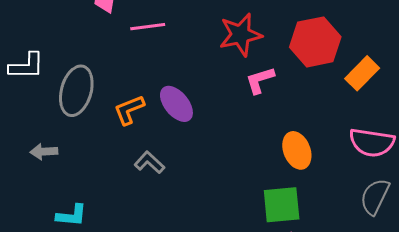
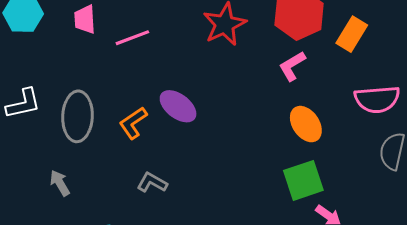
pink L-shape: (260, 80) -> (292, 66), moved
gray arrow: (44, 152) -> (60, 183), turned 76
gray L-shape: (149, 162) -> (152, 183), moved

